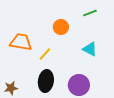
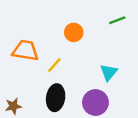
green line: (90, 13) -> (117, 20), moved
cyan triangle: (90, 49) -> (109, 72), moved, turned 42

